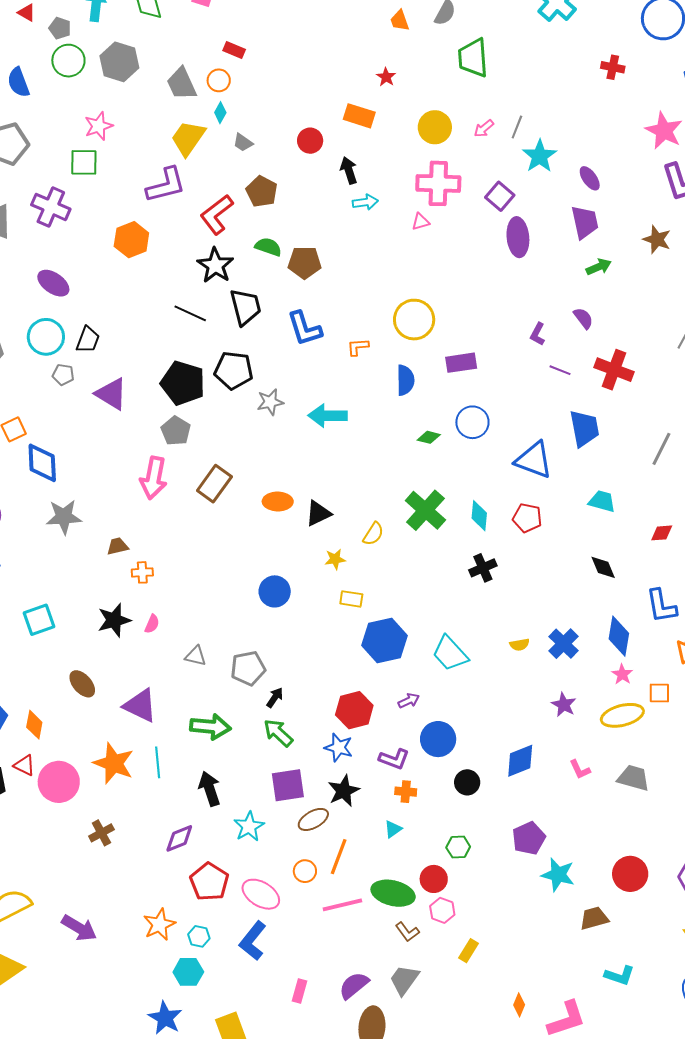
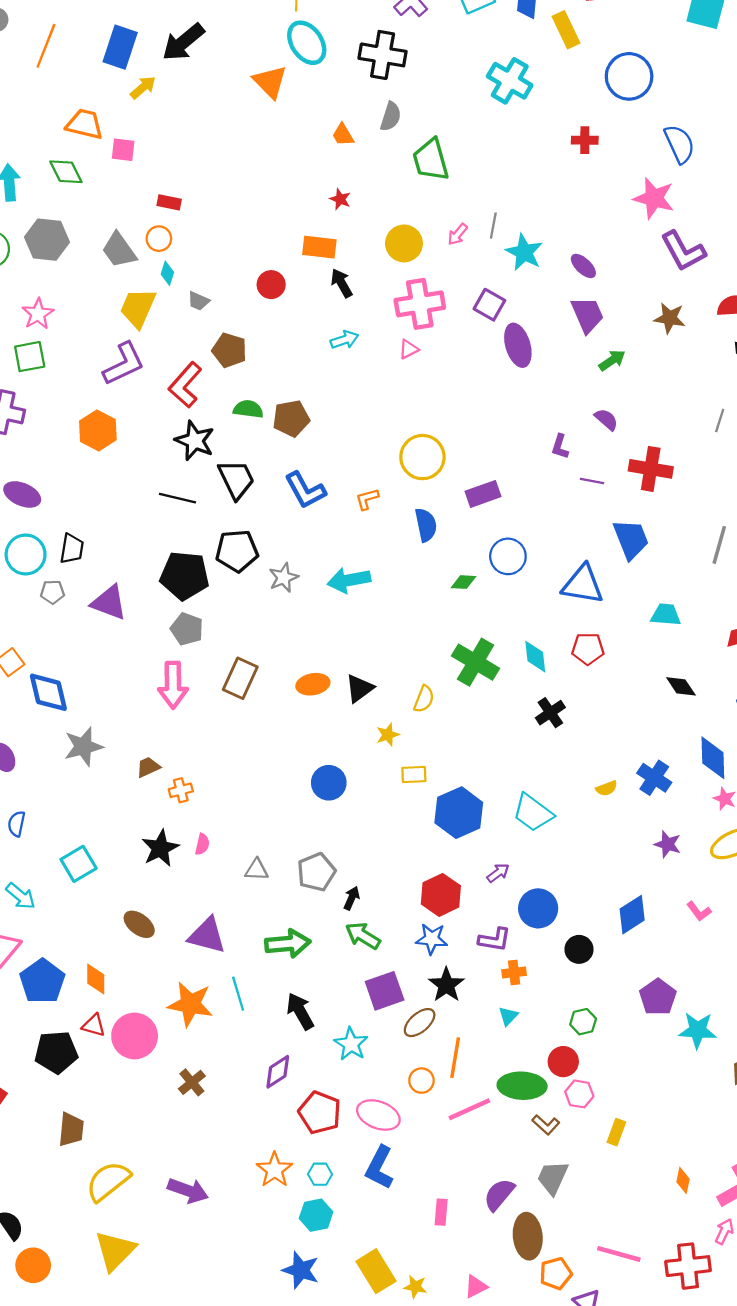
black arrow: (349, 170) -> (342, 283), moved

